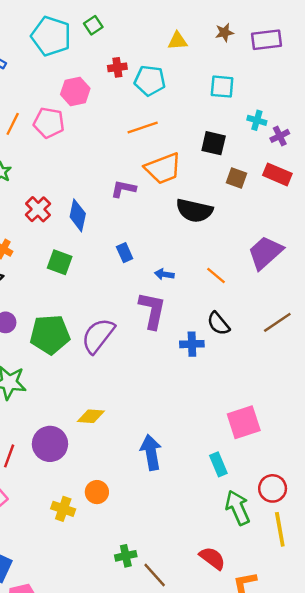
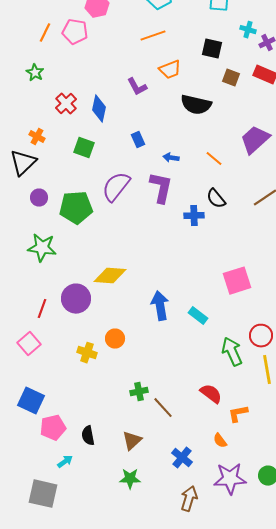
orange trapezoid: (163, 168) -> (170, 70), size x0.7
purple L-shape: (123, 189) -> (137, 87), turned -130
purple semicircle: (98, 336) -> (116, 187), moved
yellow diamond: (91, 416) -> (110, 276), size x1.4
cyan rectangle: (218, 464) -> (198, 316), moved, turned -30

